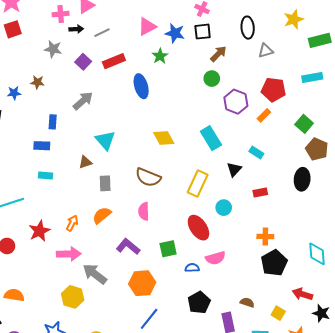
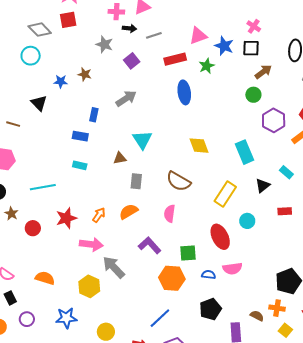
red rectangle: (114, 61) -> (175, 59), moved
orange cross: (265, 236) -> (277, 308), moved
orange hexagon: (142, 283) -> (172, 278), moved
orange semicircle: (14, 295) -> (45, 278), moved

